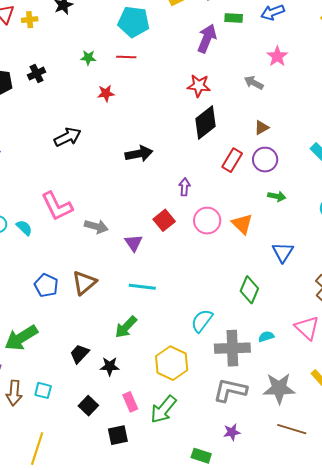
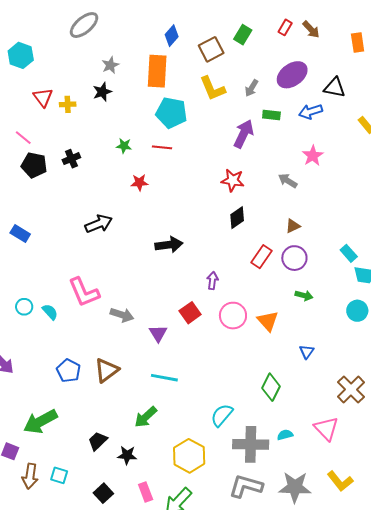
black diamond: (205, 123) -> (237, 218), size x0.7
blue triangle: (283, 252) -> (307, 352), size x0.7

